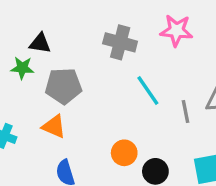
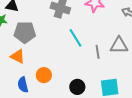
orange circle: (124, 153) -> (44, 75), moved

